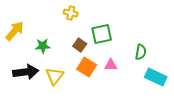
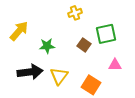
yellow cross: (71, 13) -> (75, 13), turned -32
orange square: (87, 67) -> (91, 85), moved

